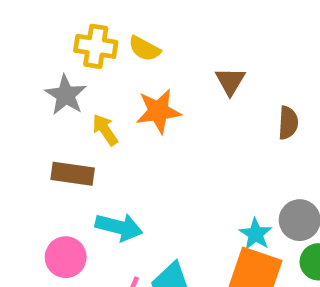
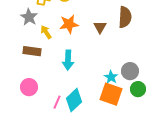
brown triangle: (230, 81) -> (100, 27), moved
brown semicircle: (288, 123) -> (125, 17), moved, size x1.5
cyan arrow: (119, 227) -> (68, 60), moved, turned 78

